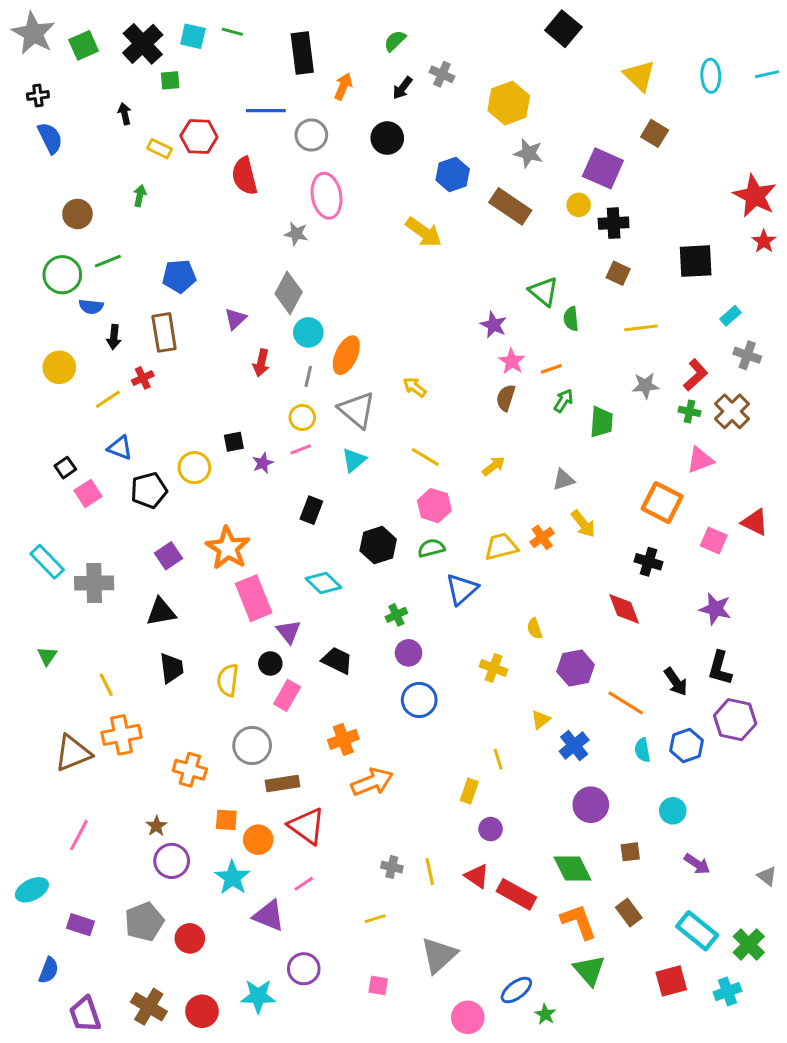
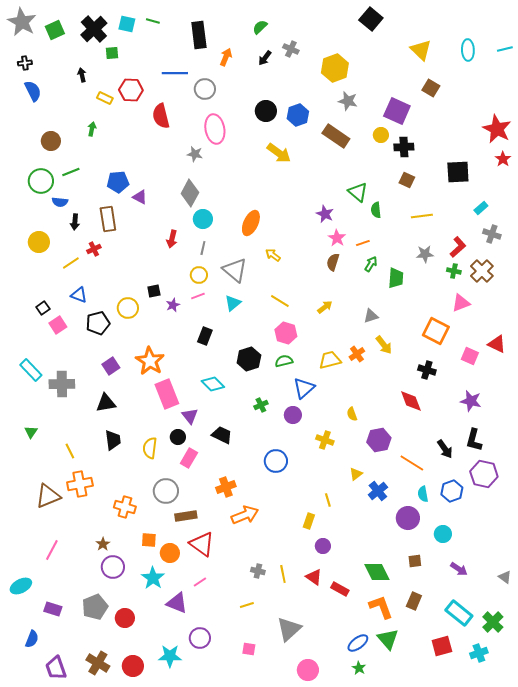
black circle: (387, 138) -> (266, 111), moved
purple triangle: (235, 319) -> (140, 197), moved, turned -49
orange ellipse: (346, 355) -> (251, 223), moved
purple circle: (409, 653) -> (293, 415), moved
purple circle: (591, 805) -> (408, 518), moved
red rectangle: (516, 894) -> (340, 589), size x0.7
brown rectangle: (629, 913) -> (414, 601), turned 60
blue ellipse: (516, 990) -> (358, 643), moved

